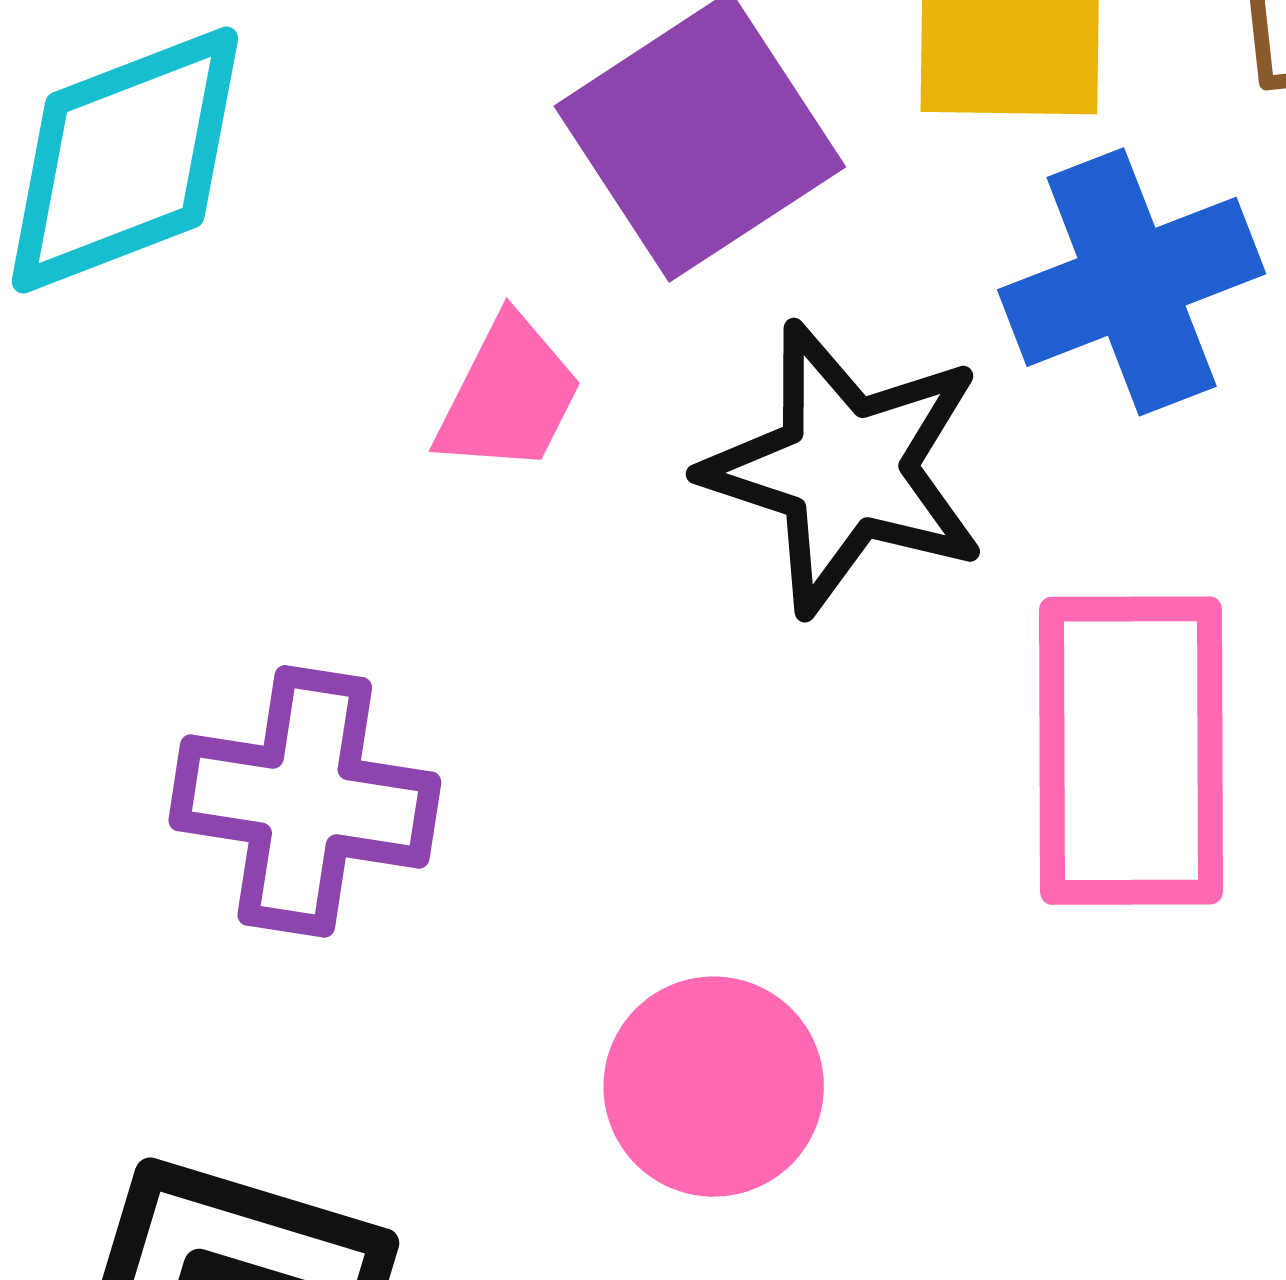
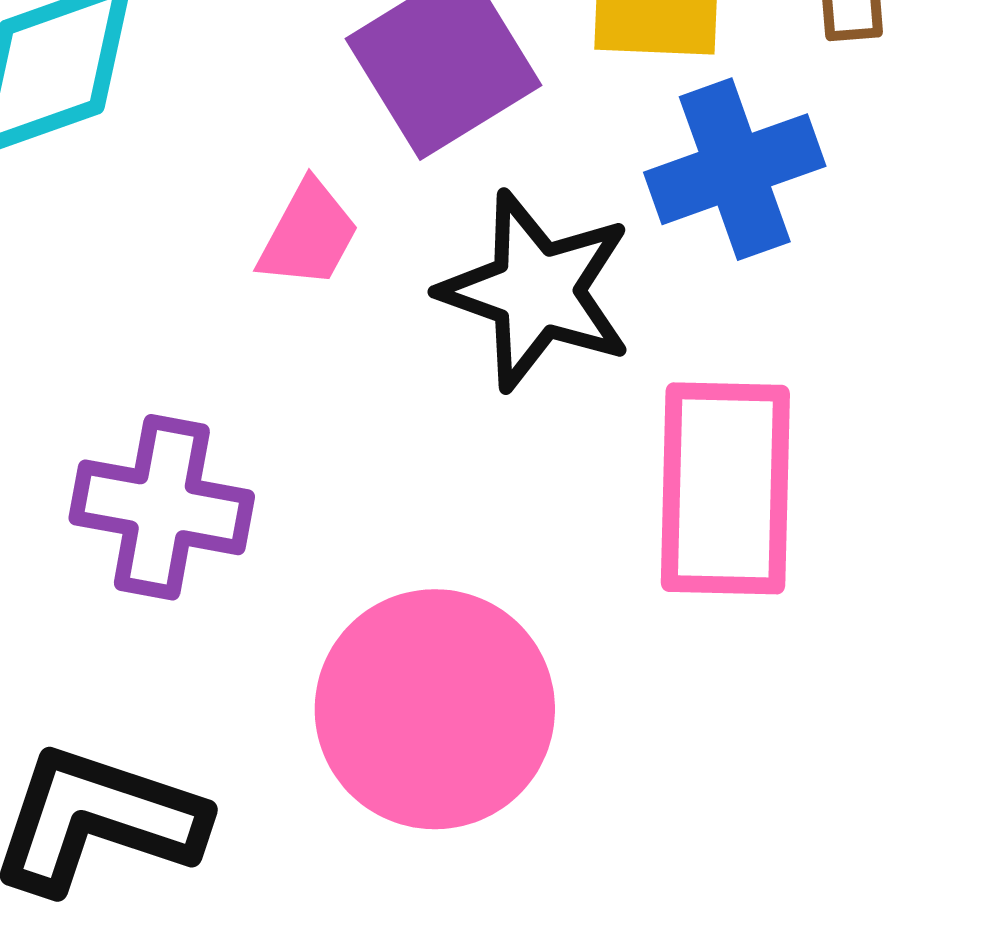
pink circle: (714, 1087) -> (435, 709), size x1.6

